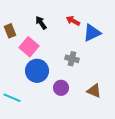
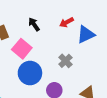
red arrow: (73, 21) -> (66, 22), turned -56
gray cross: (72, 59) -> (65, 61), turned 32

